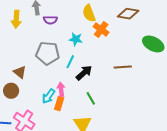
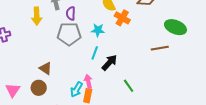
purple semicircle: (50, 20) -> (71, 13), turned 96
gray pentagon: (48, 53) -> (69, 34), moved
brown line: (123, 67) -> (160, 48), moved
green line: (91, 98) -> (129, 86), moved

